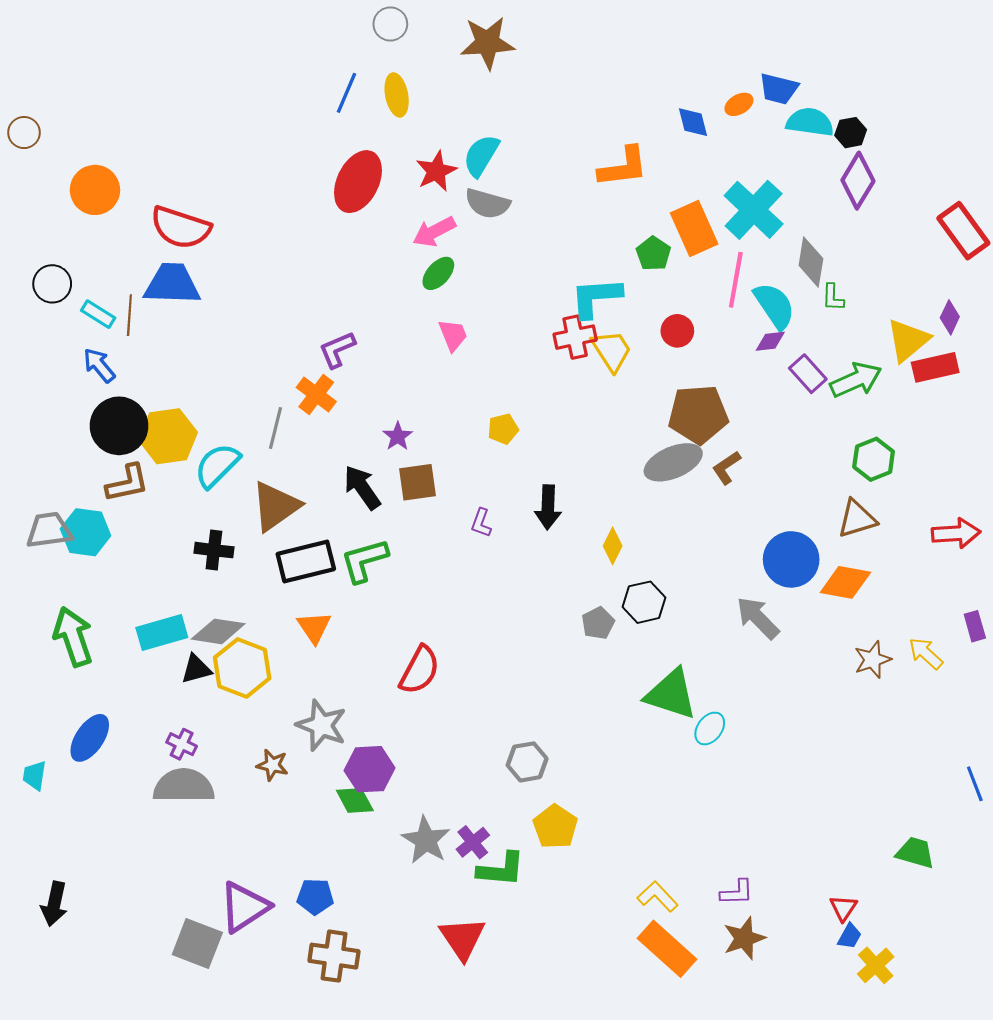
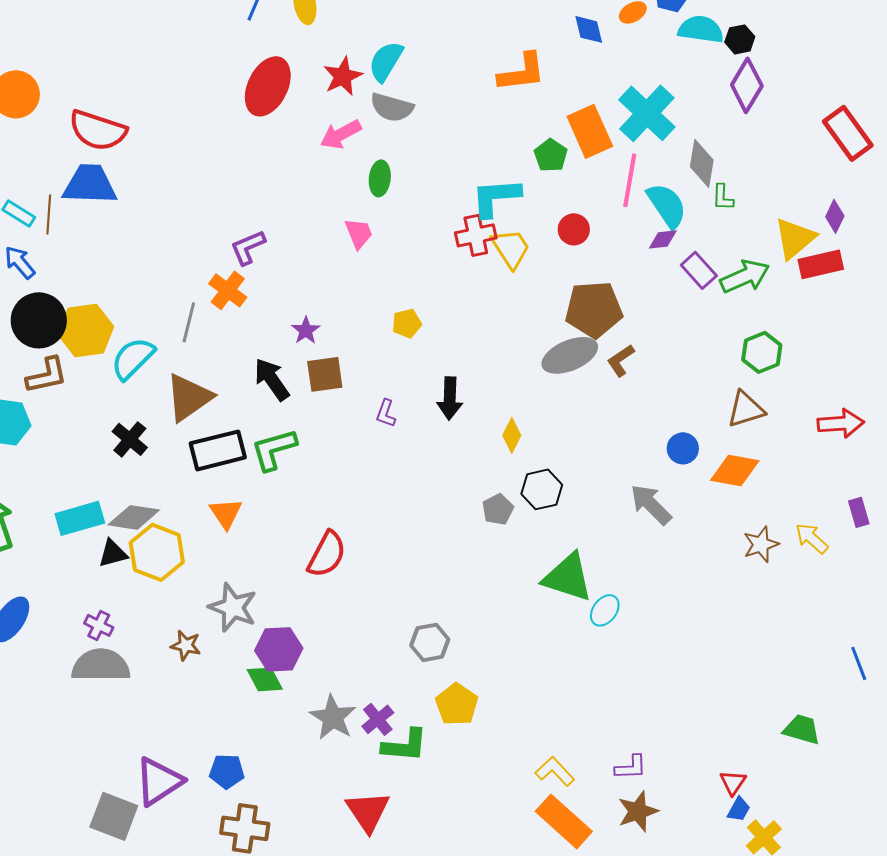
green ellipse: (438, 273) -> (380, 178), moved, turned -36
black cross: (214, 550) -> (130, 439), turned 33
blue circle: (791, 559) -> (683, 448), size x0.6

